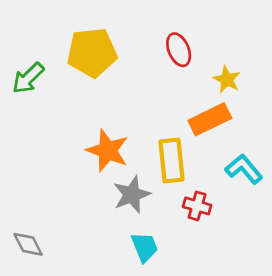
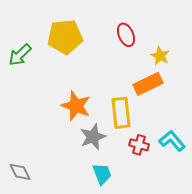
cyan L-shape: (244, 169) -> (172, 141), moved

